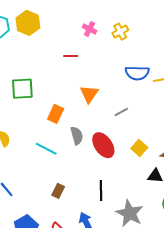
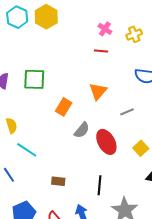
red line: (71, 56) -> (101, 51), moved
gray semicircle: (77, 136) -> (82, 130), turned 48
cyan line: (46, 149) -> (27, 150), moved
brown rectangle: (58, 191) -> (58, 181), turned 64

